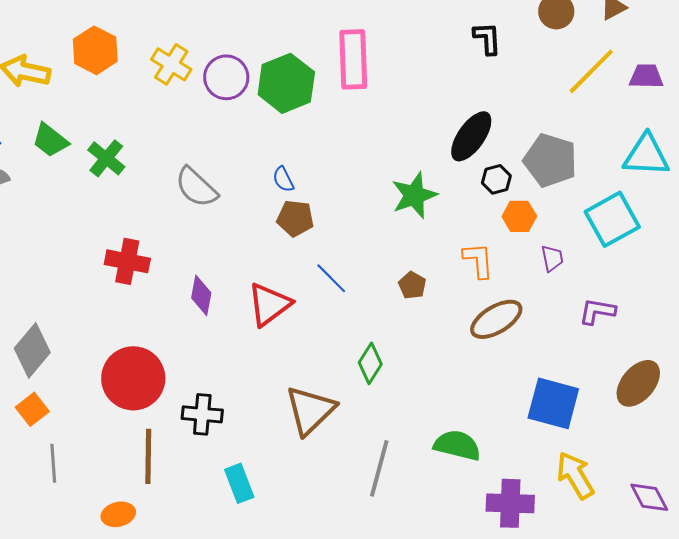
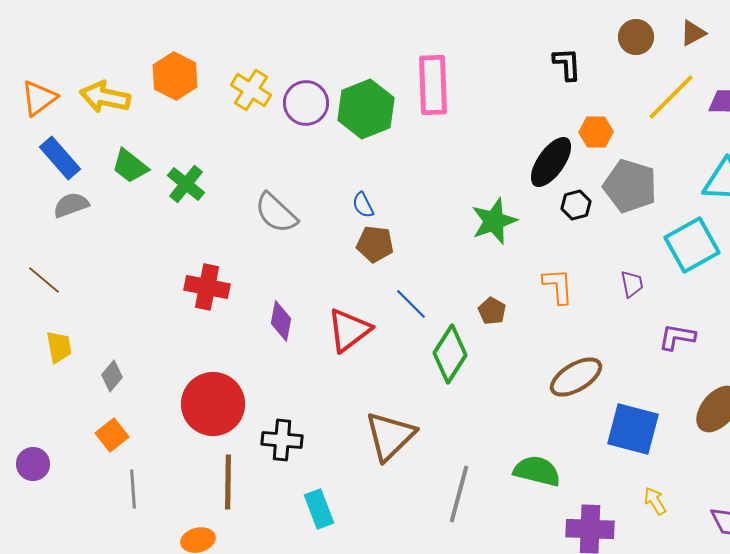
orange hexagon: (519, 216) -> (596, 132), moved
brown ellipse: (496, 319) -> (576, 377), moved
gray diamond: (32, 350) -> (112, 376), size x0.6
green diamond: (370, 363) -> (450, 354), moved, size x1.4
yellow arrow: (575, 475) -> (655, 501), size x0.6

